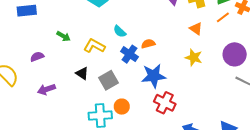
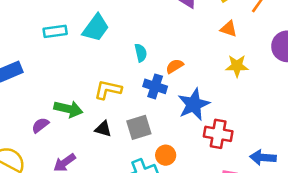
cyan semicircle: (120, 31) -> (141, 53), moved, turned -128
green arrow: (63, 36) -> (68, 109), moved, size x1.5
gray square: (108, 80) -> (139, 127), turned 30

